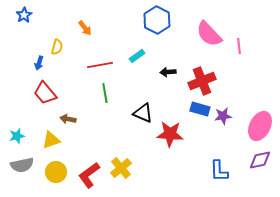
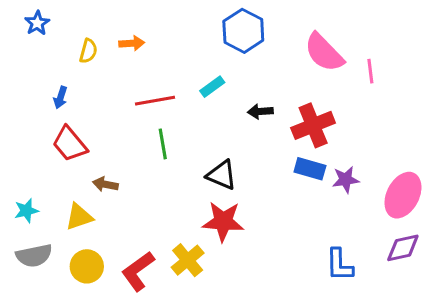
orange arrow: (85, 28) -> (132, 43), turned -56
yellow semicircle: (57, 47) -> (88, 51), moved
red star: (170, 134) -> (223, 221), moved

